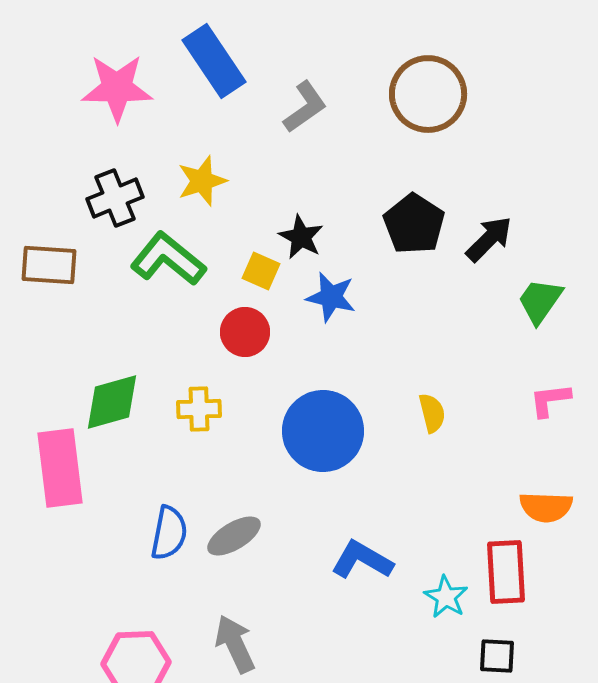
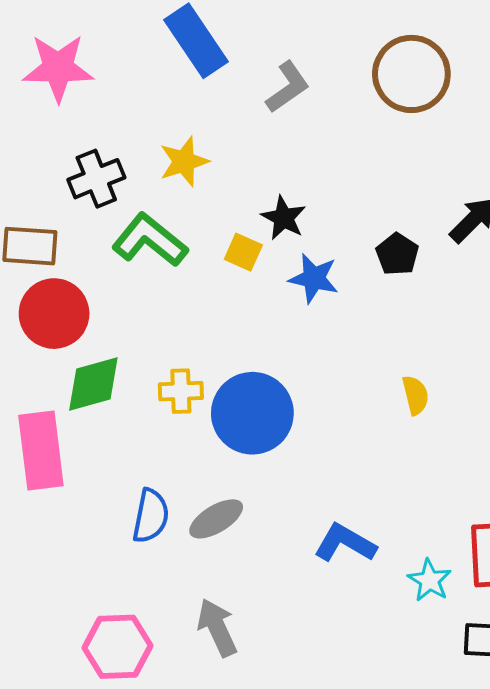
pink star: (117, 88) -> (58, 68), moved
black pentagon: (414, 224) -> (397, 254), moved, size x0.7
red circle: (245, 332) -> (54, 314), moved, size x1.4
blue circle: (323, 431) -> (252, 413), moved

